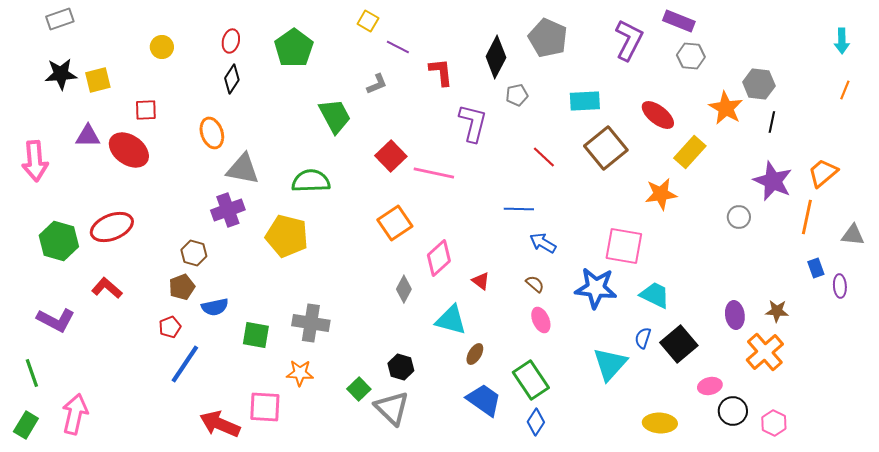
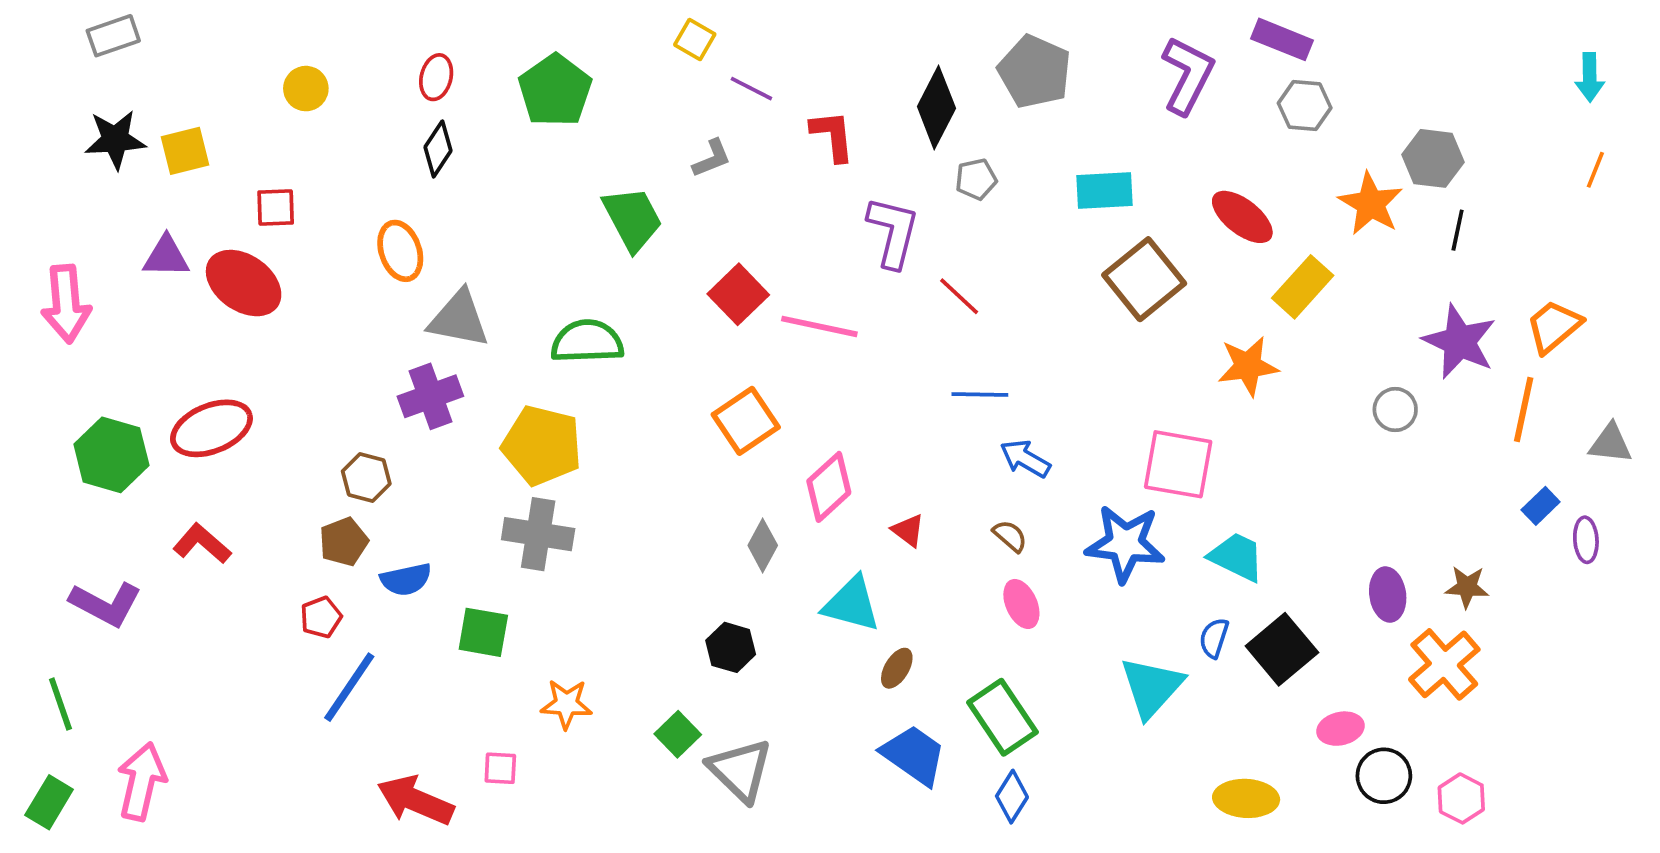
red line: (544, 157) -> (959, 296), moved
blue rectangle: (816, 268) -> (1541, 506), turned 66
gray cross: (311, 323) -> (538, 534), moved
black hexagon: (401, 367) -> (731, 647), moved
pink square: (265, 407) -> (500, 768), size x0.6

